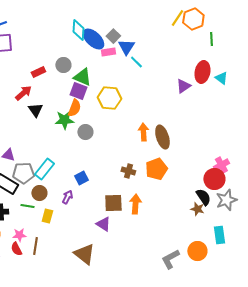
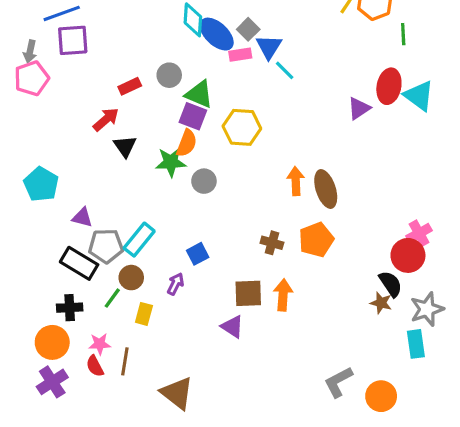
cyan triangle: (221, 78) -> (419, 96), size x1.5
gray star: (226, 200) -> (427, 309), moved
green line: (27, 206) -> (112, 298), turned -64
orange circle: (197, 251) -> (381, 396), moved
brown triangle: (84, 254) -> (177, 393), moved

